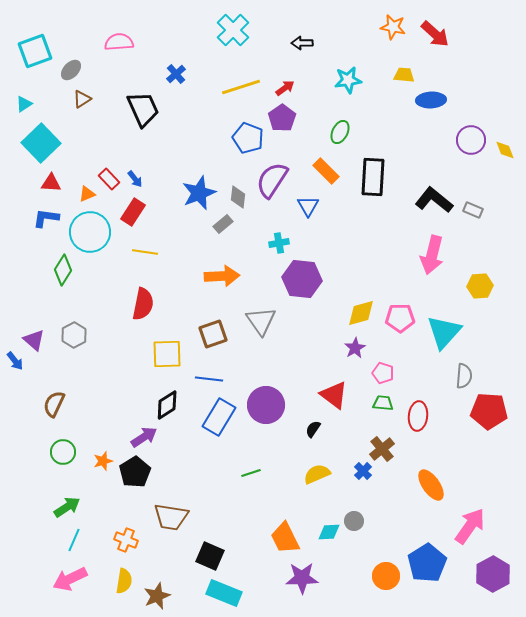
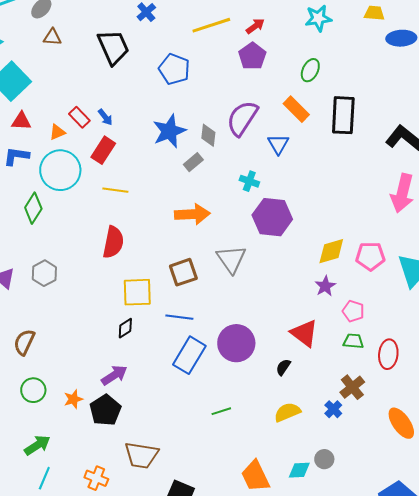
brown triangle: (82, 99) -> (52, 37), turned 36
blue pentagon: (248, 138) -> (174, 69), moved
cyan cross: (279, 243) -> (249, 181), turned 30
black diamond: (167, 405) -> (125, 328), moved, size x0.7

